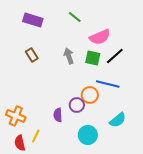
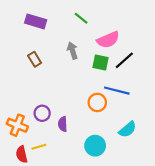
gray arrow: (69, 56) -> (72, 51), moved
purple circle: (77, 105) -> (42, 113), moved
yellow line: (36, 136) -> (39, 147), turned 48

